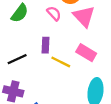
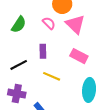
yellow line: (61, 62) -> (52, 76), moved

